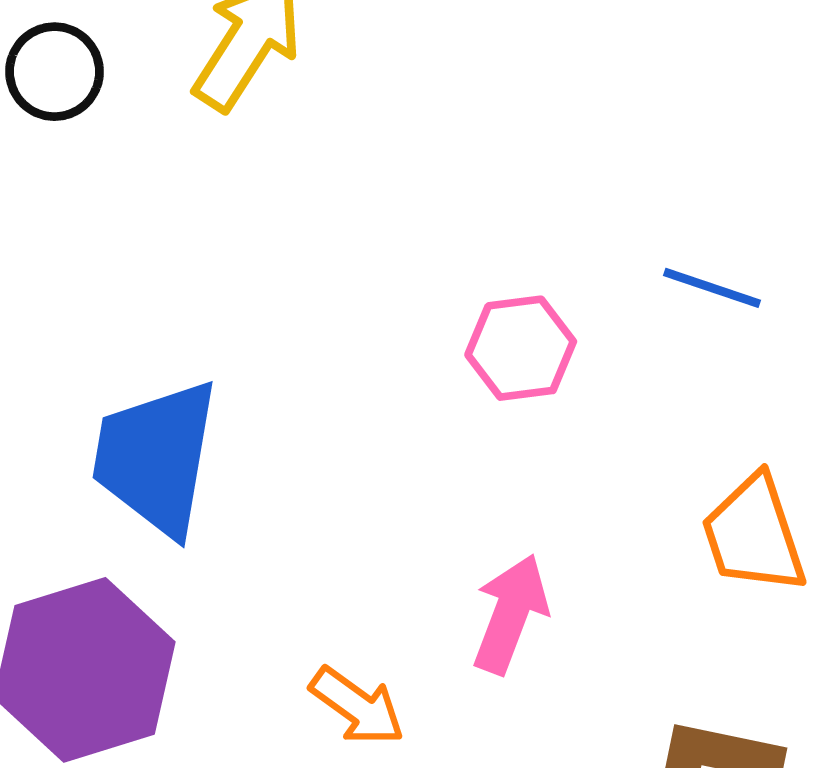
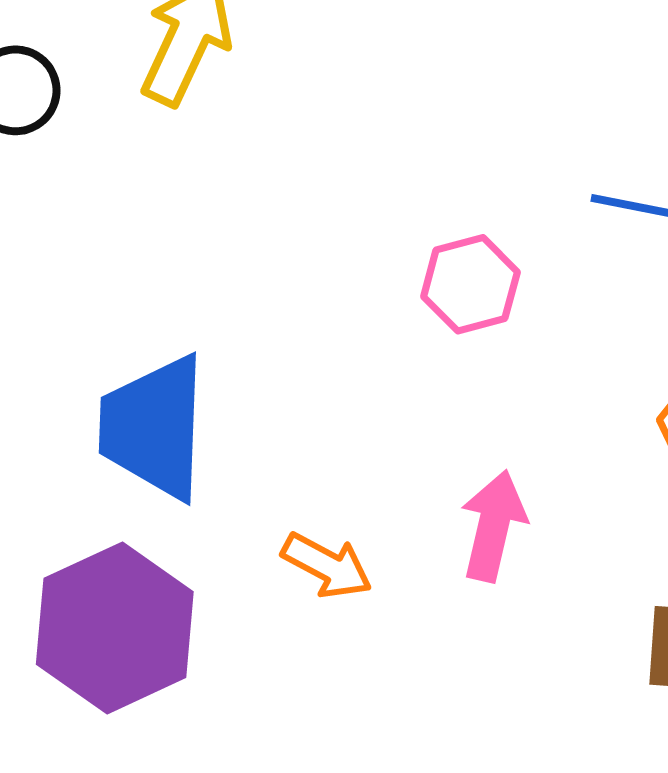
orange arrow: (357, 706) -> (327, 566), moved

